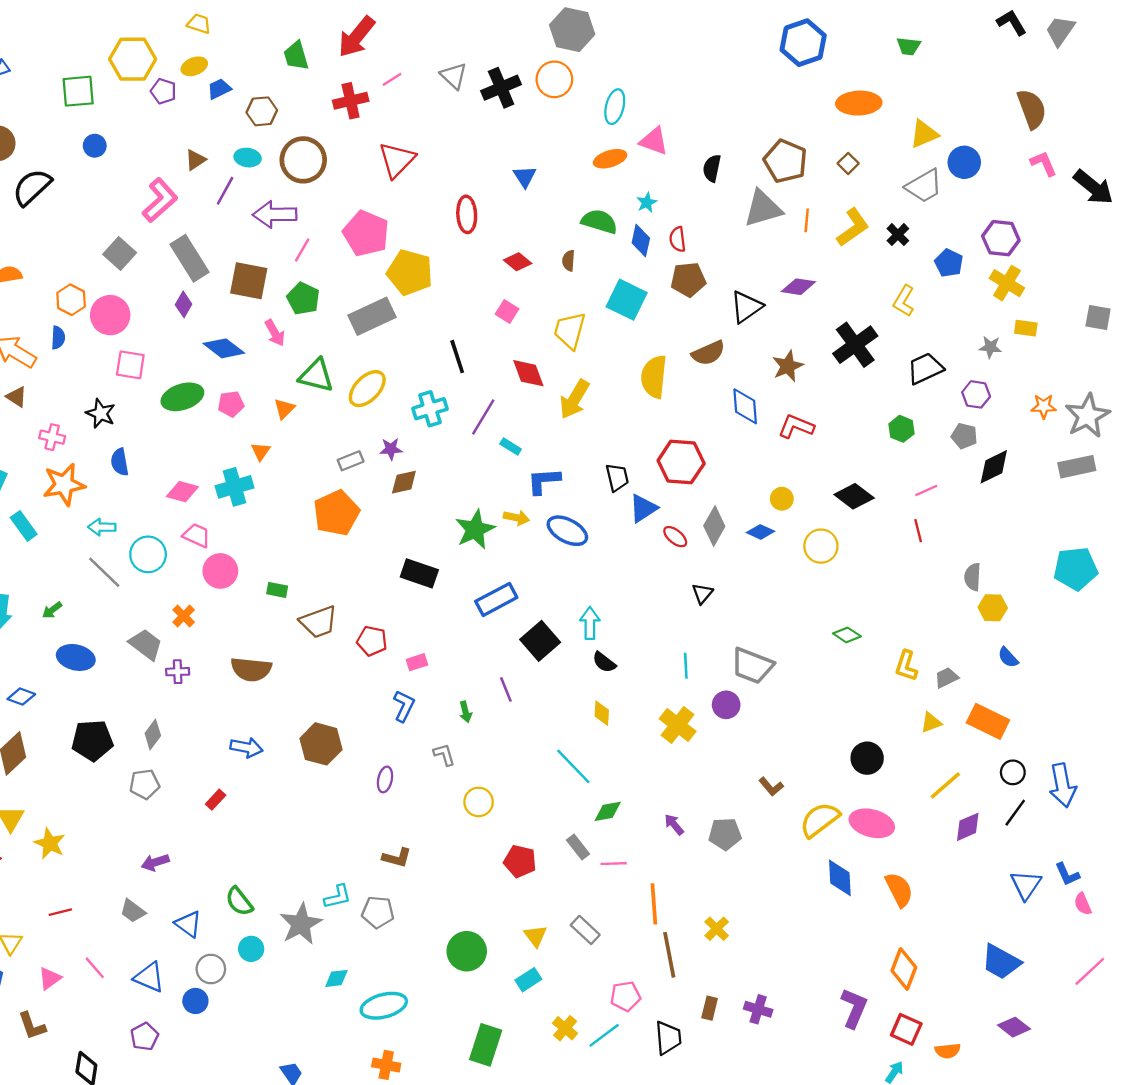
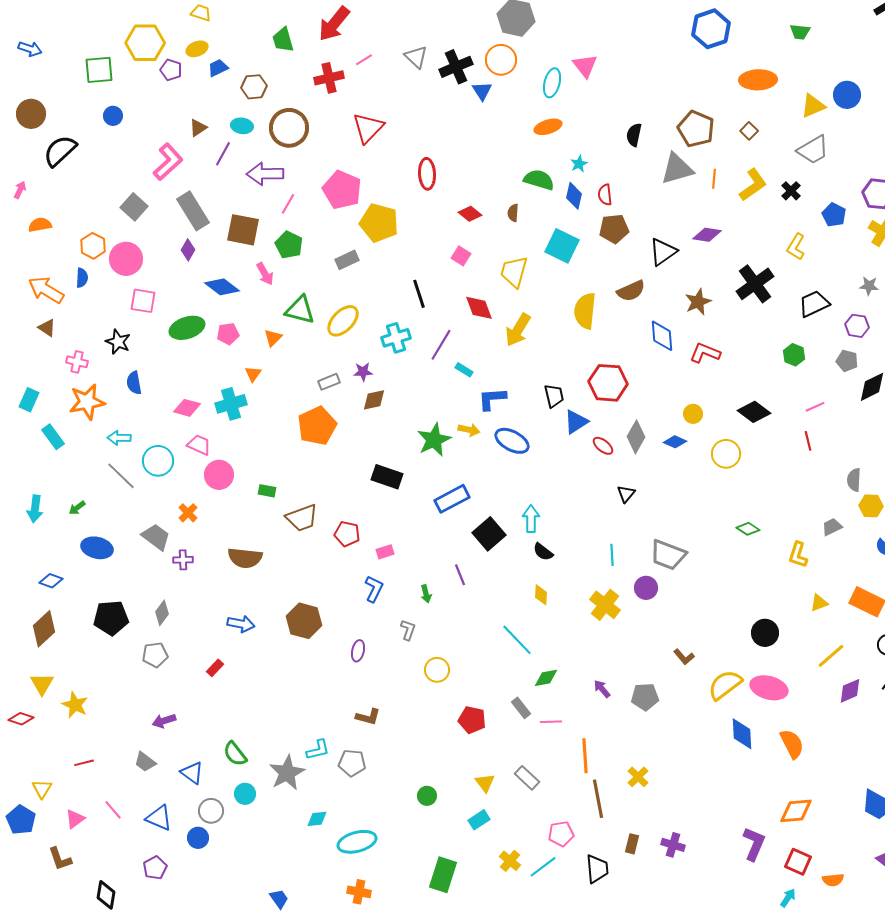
pink triangle: (654, 141) -> (585, 66), moved, turned 32
blue circle: (964, 162) -> (847, 95), moved
blue triangle: (525, 177) -> (482, 91), moved
gray rectangle: (372, 316) -> (347, 260), size x0.6
gray trapezoid: (946, 678) -> (832, 527), moved
gray L-shape: (444, 755) -> (408, 630), turned 35
green circle: (467, 951) -> (427, 796), size x0.6
orange diamond: (904, 969) -> (796, 811), turned 64

